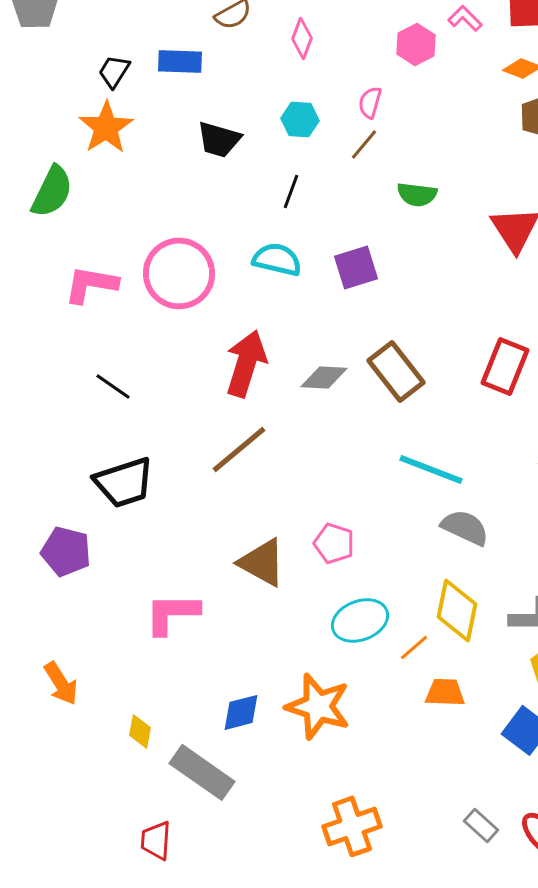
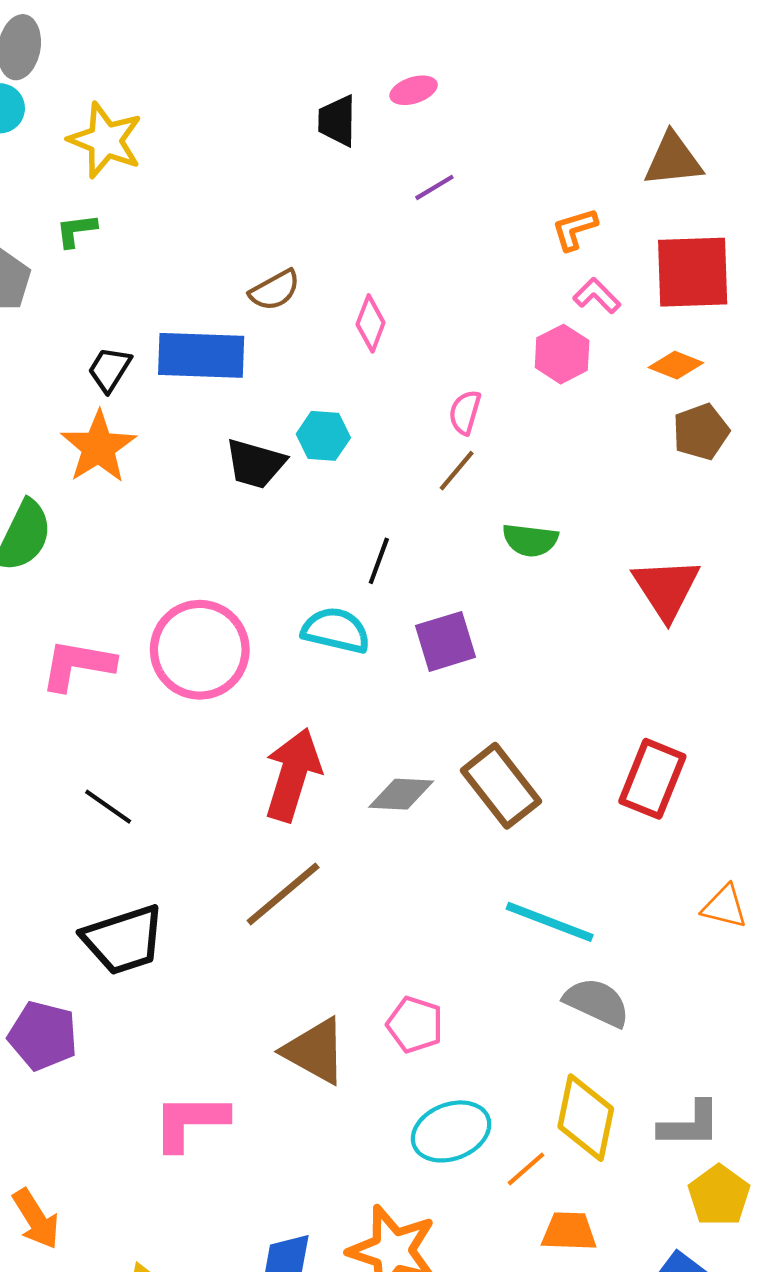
pink hexagon: (416, 44) -> (562, 354), moved
blue rectangle: (180, 61) -> (201, 355), size x1.4
cyan hexagon: (300, 119) -> (323, 436), moved
black line: (291, 191) -> (379, 561), moved

